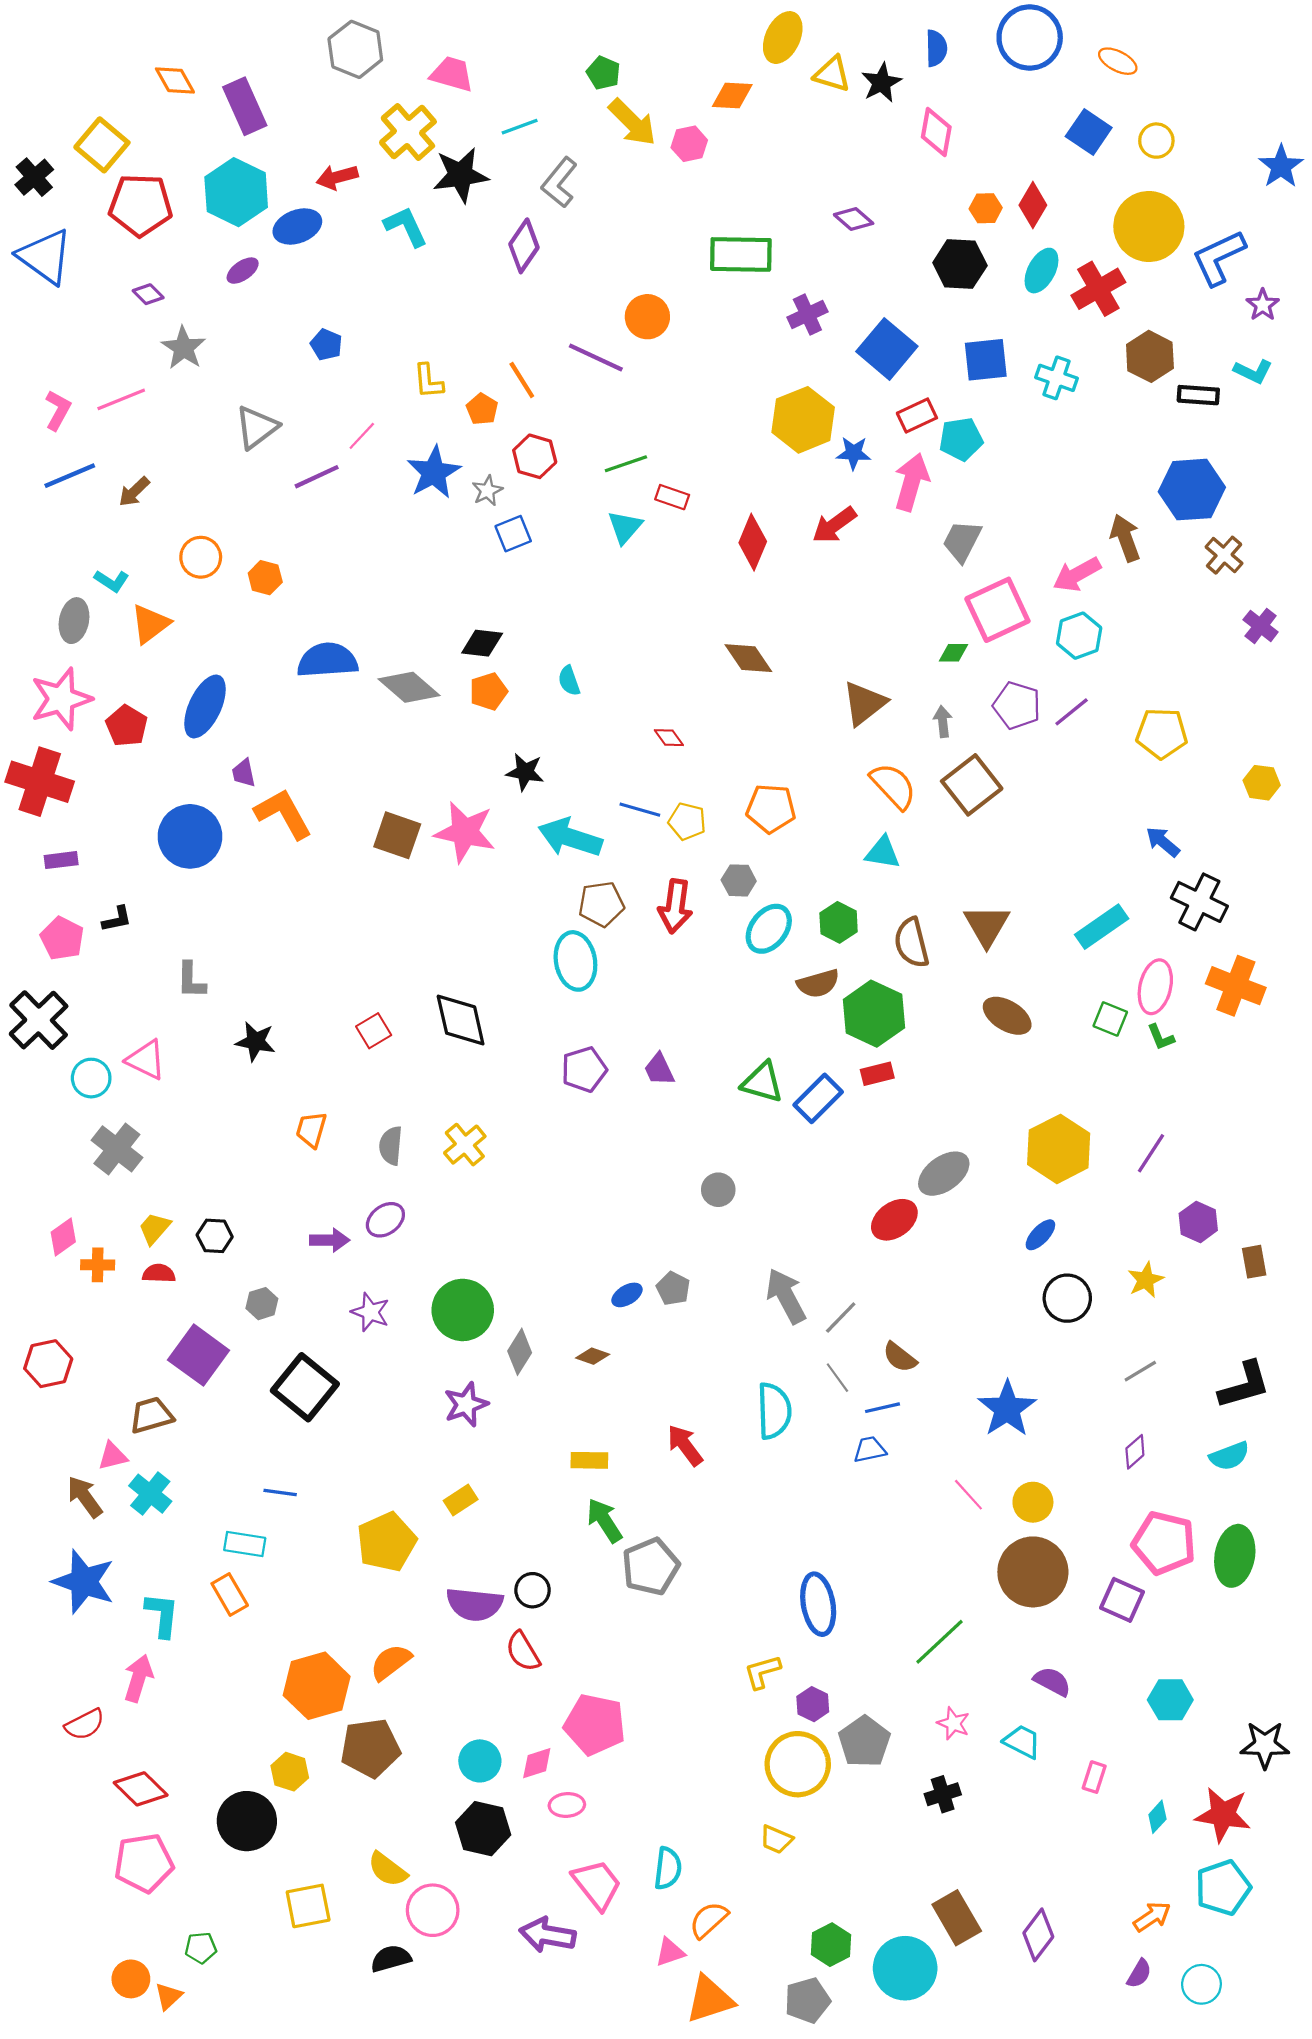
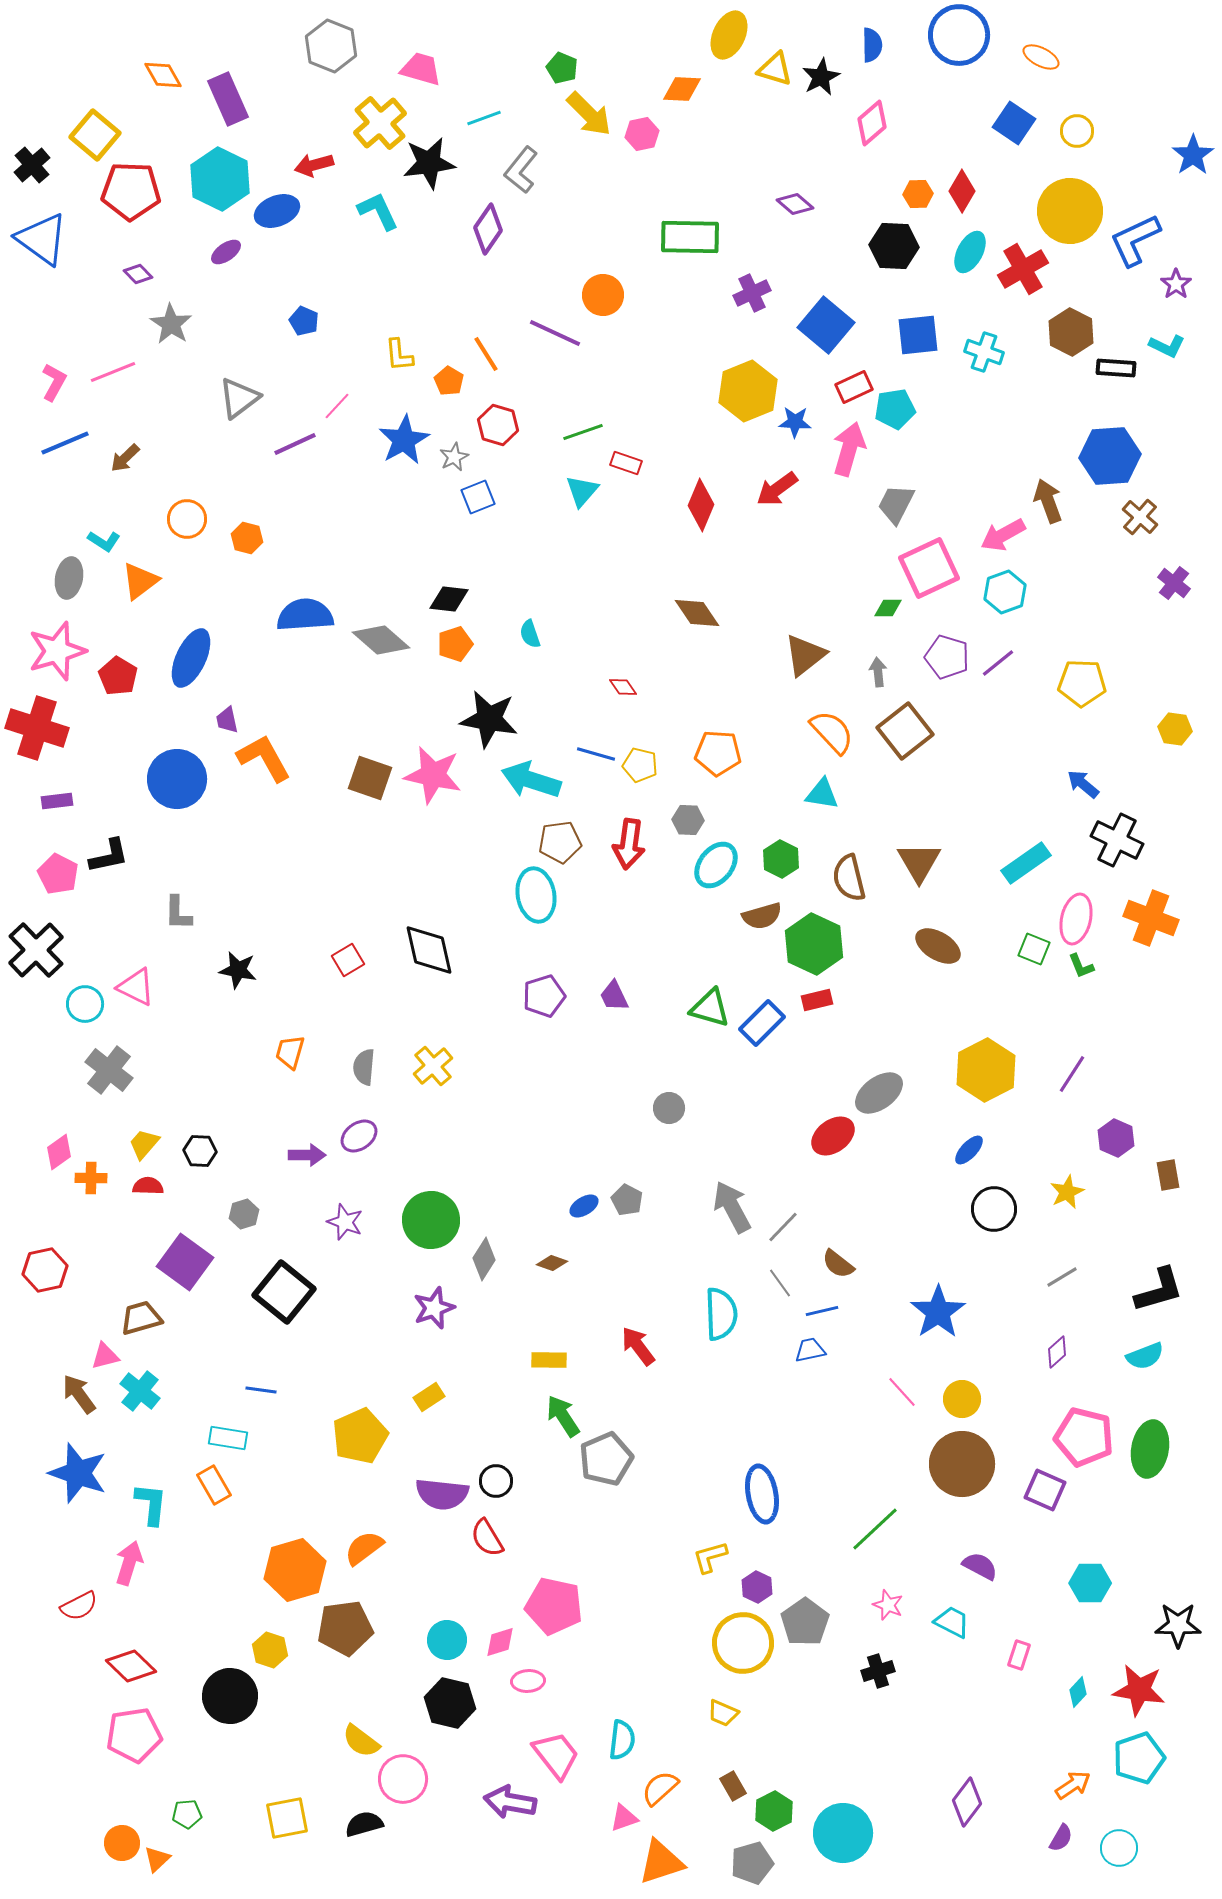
pink diamond: (936, 132) -> (872, 123), turned 39
black star: (525, 772) -> (489, 719), size x1.6
black L-shape: (117, 919) -> (109, 856), size x1.4
yellow square: (308, 1906) -> (287, 1818), moved
brown rectangle: (957, 1918) -> (733, 1786), moved, size x0.6

